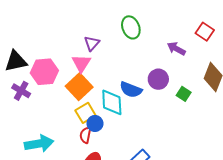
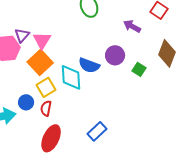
purple triangle: (92, 43) -> (22, 35), moved
blue circle: (95, 123) -> (26, 102), moved

